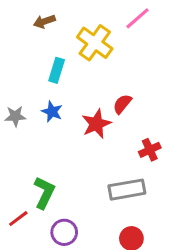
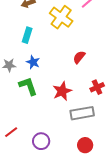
cyan rectangle: (57, 70) -> (27, 35), moved
red star: (96, 124) -> (62, 91), moved
green L-shape: (44, 193) -> (28, 86), moved, turned -45

